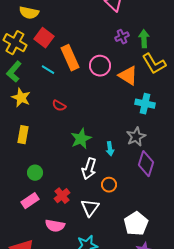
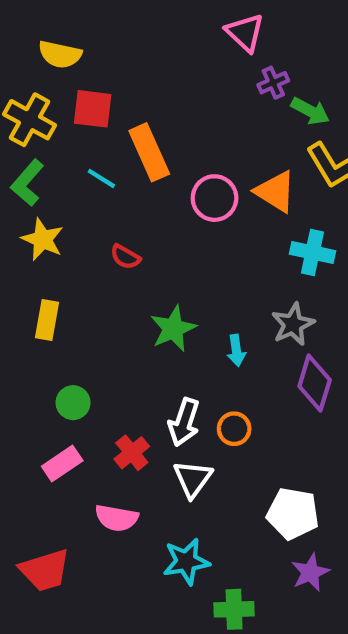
purple cross: (122, 37) -> (273, 83), moved
red square: (44, 38) -> (93, 109), turned -30
green arrow: (144, 39) -> (310, 111), turned 120
pink circle: (100, 66) -> (215, 198), moved
white arrow: (89, 169) -> (184, 422), moved
white pentagon: (136, 224) -> (293, 514), turned -30

